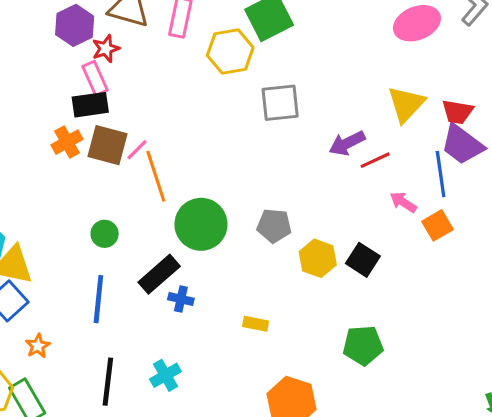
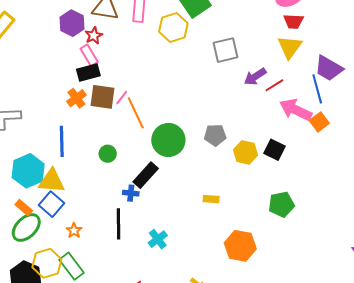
gray square: (280, 103) -> (226, 50), moved
red trapezoid: (458, 112) -> (294, 21), moved
pink arrow: (403, 202) -> (296, 110), size x1.8
blue line: (98, 299) -> (62, 141), moved
blue cross: (181, 299) -> (131, 193), moved
black line: (108, 382) -> (119, 224), moved

